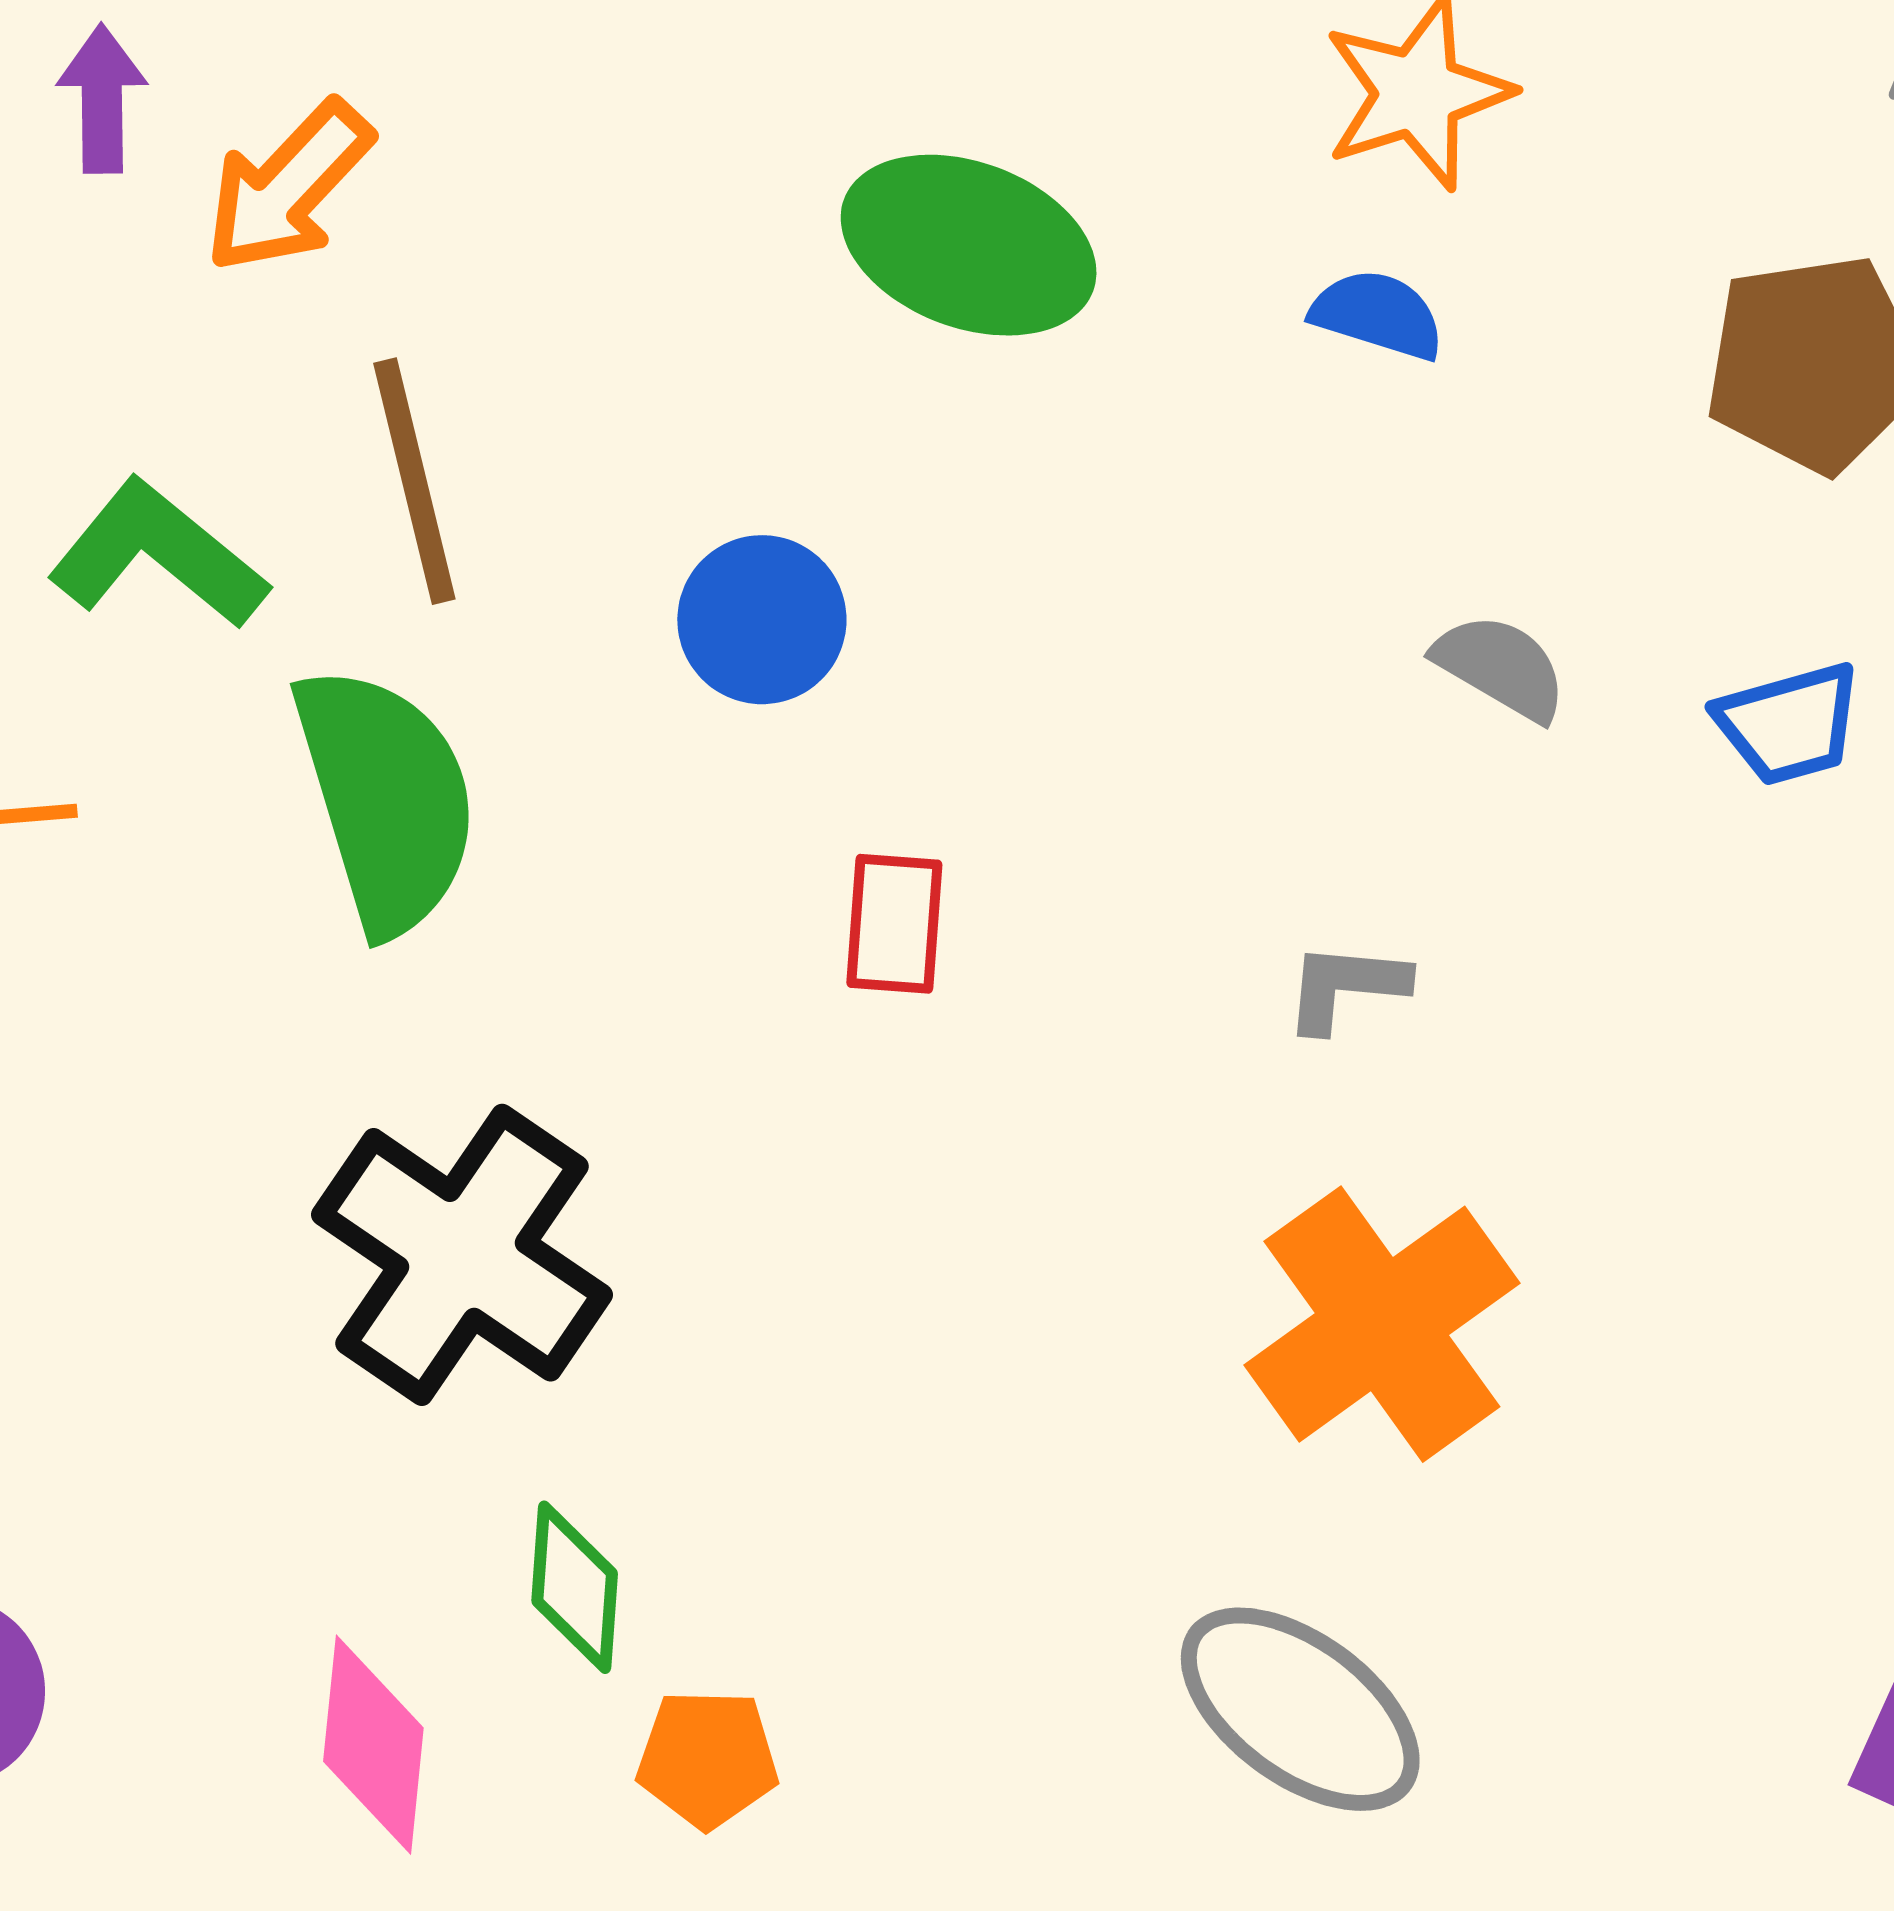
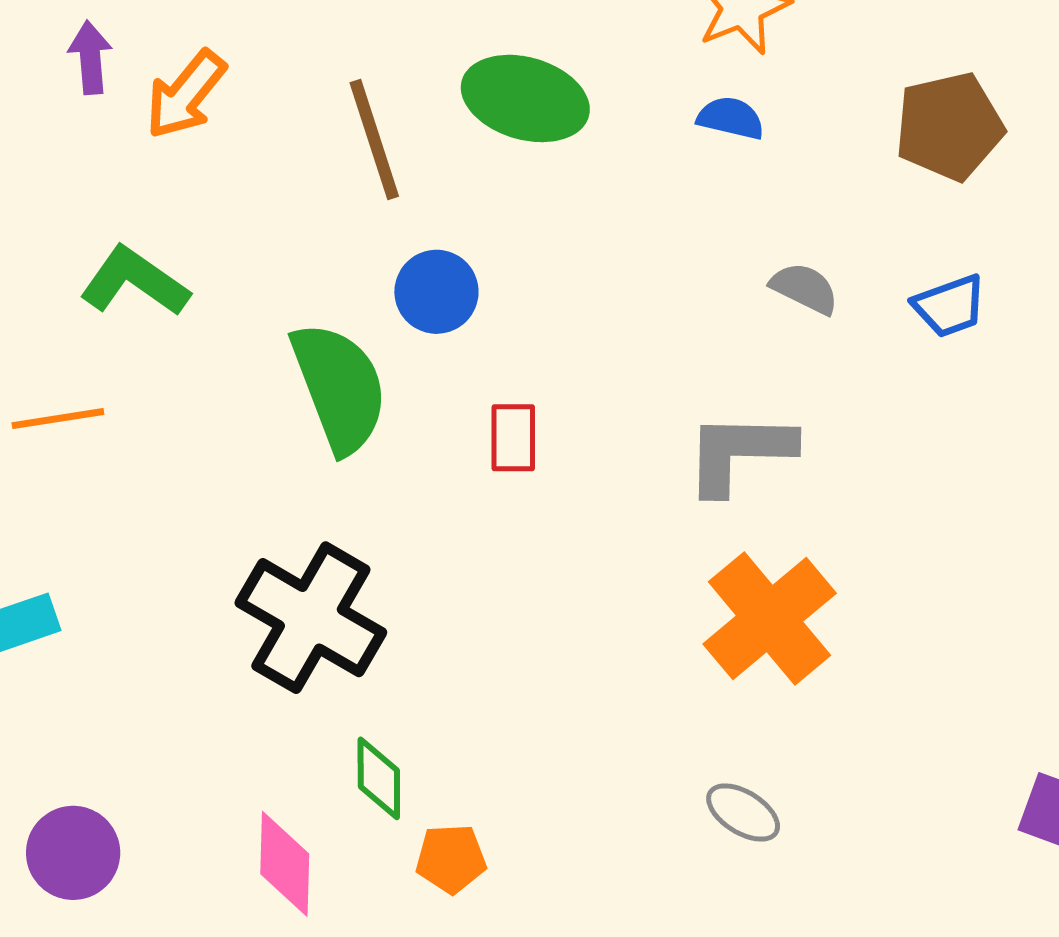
brown line: (414, 481) -> (374, 140), moved
green semicircle: (386, 799) -> (339, 387), moved
gray L-shape: (1346, 987) -> (739, 452), size x1.8
gray ellipse: (1300, 1709) -> (743, 812), size x0.6

